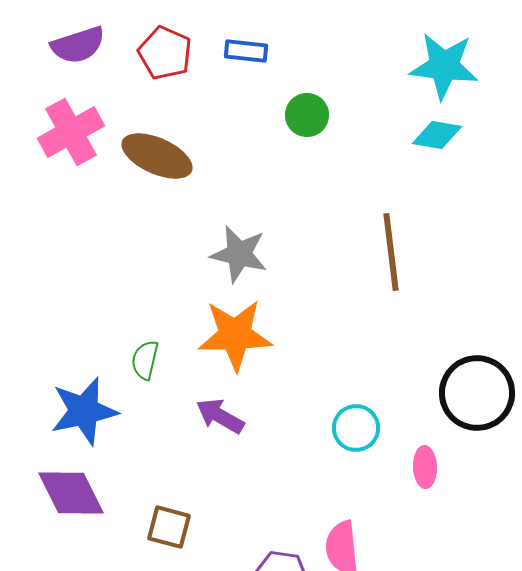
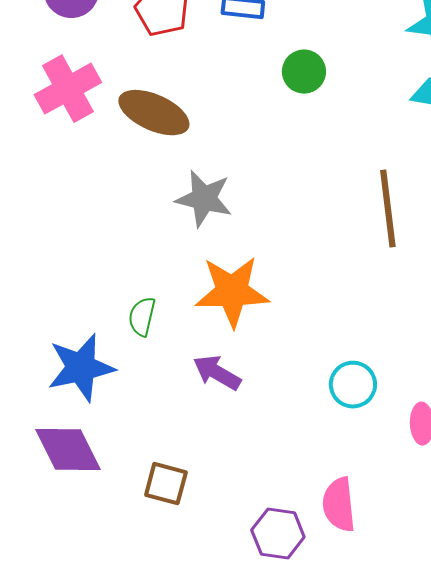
gray star: (239, 254) -> (204, 199), moved

